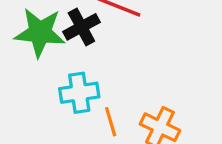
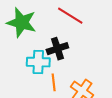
black cross: (81, 27) -> (57, 49), moved

